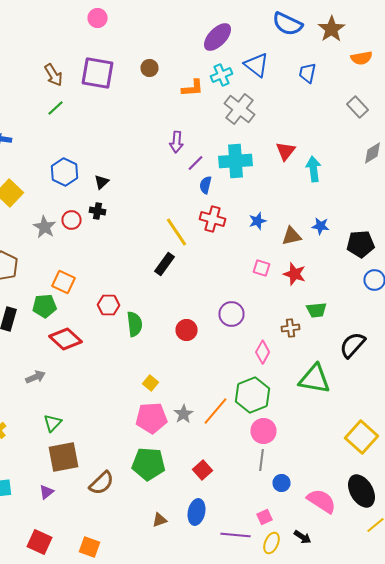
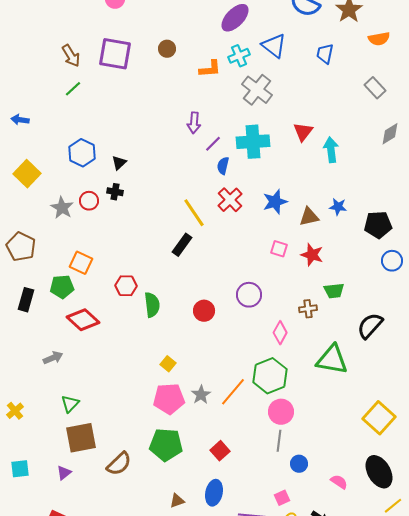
red cross: (212, 219) -> (230, 200), turned 30
blue star: (258, 221) -> (275, 202), size x1.4
pink semicircle: (322, 501) -> (339, 482), size x0.6

